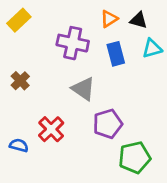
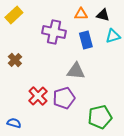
orange triangle: (109, 19) -> (81, 14), turned 32
gray triangle: (83, 89) -> (76, 71), moved, turned -30
purple pentagon: (108, 124) -> (64, 98), moved
blue semicircle: (19, 145) -> (14, 123), moved

